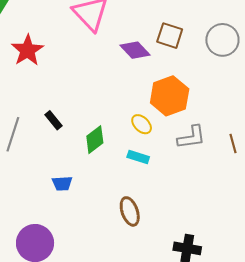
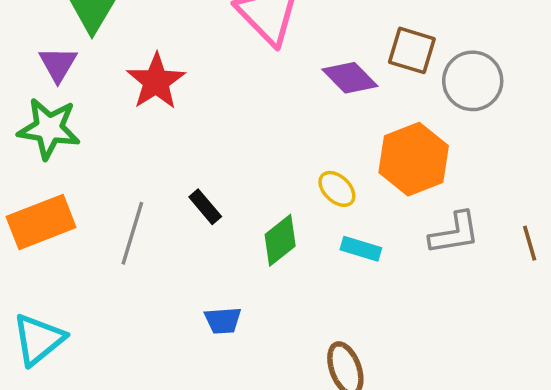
gray circle: (222, 40) -> (473, 81), moved
yellow ellipse: (142, 124) -> (337, 189), moved
cyan rectangle: (138, 157) -> (361, 249), moved

